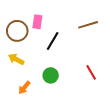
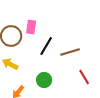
brown line: (88, 25) -> (70, 52), moved

